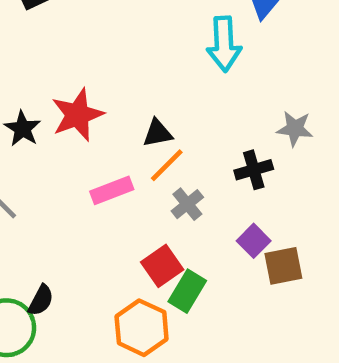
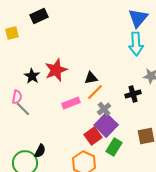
cyan arrow: (224, 44) -> (136, 44), moved
purple square: (254, 241) -> (106, 125), moved, size x1.6
green rectangle: (187, 291) -> (114, 147), moved

